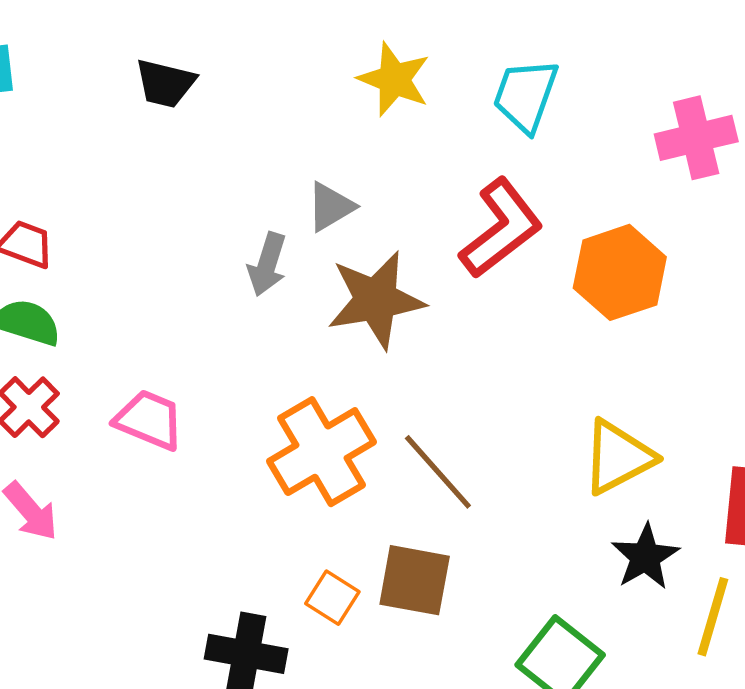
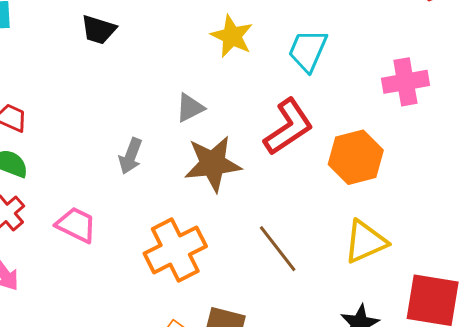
gray arrow: (267, 264) -> (131, 156), moved
yellow triangle: (618, 457) -> (365, 242), moved
brown line: (438, 472) -> (278, 249), moved

